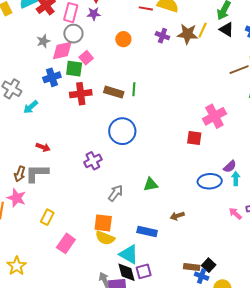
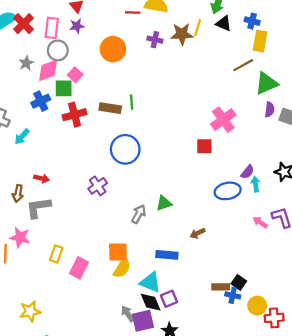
orange circle: (123, 39) -> (113, 49), size x1.5
brown arrow: (20, 174) -> (18, 193), moved
gray arrow: (116, 193) -> (139, 214), moved
yellow semicircle: (105, 238) -> (122, 268), turned -72
pink rectangle: (66, 243) -> (79, 268), moved
yellow star: (17, 266) -> (30, 311), turned 30

